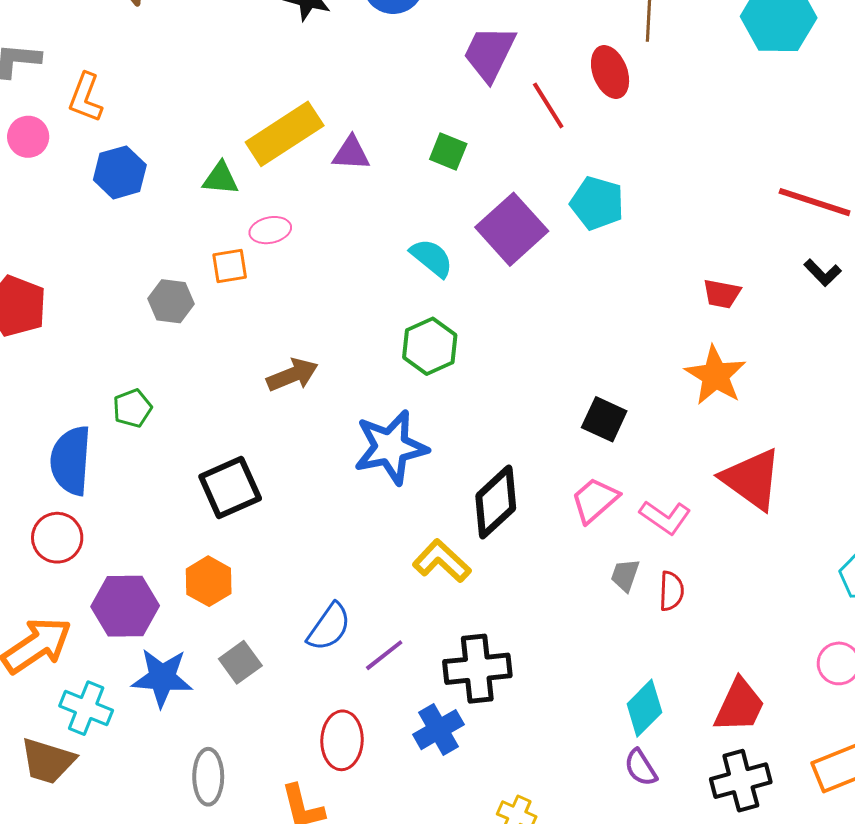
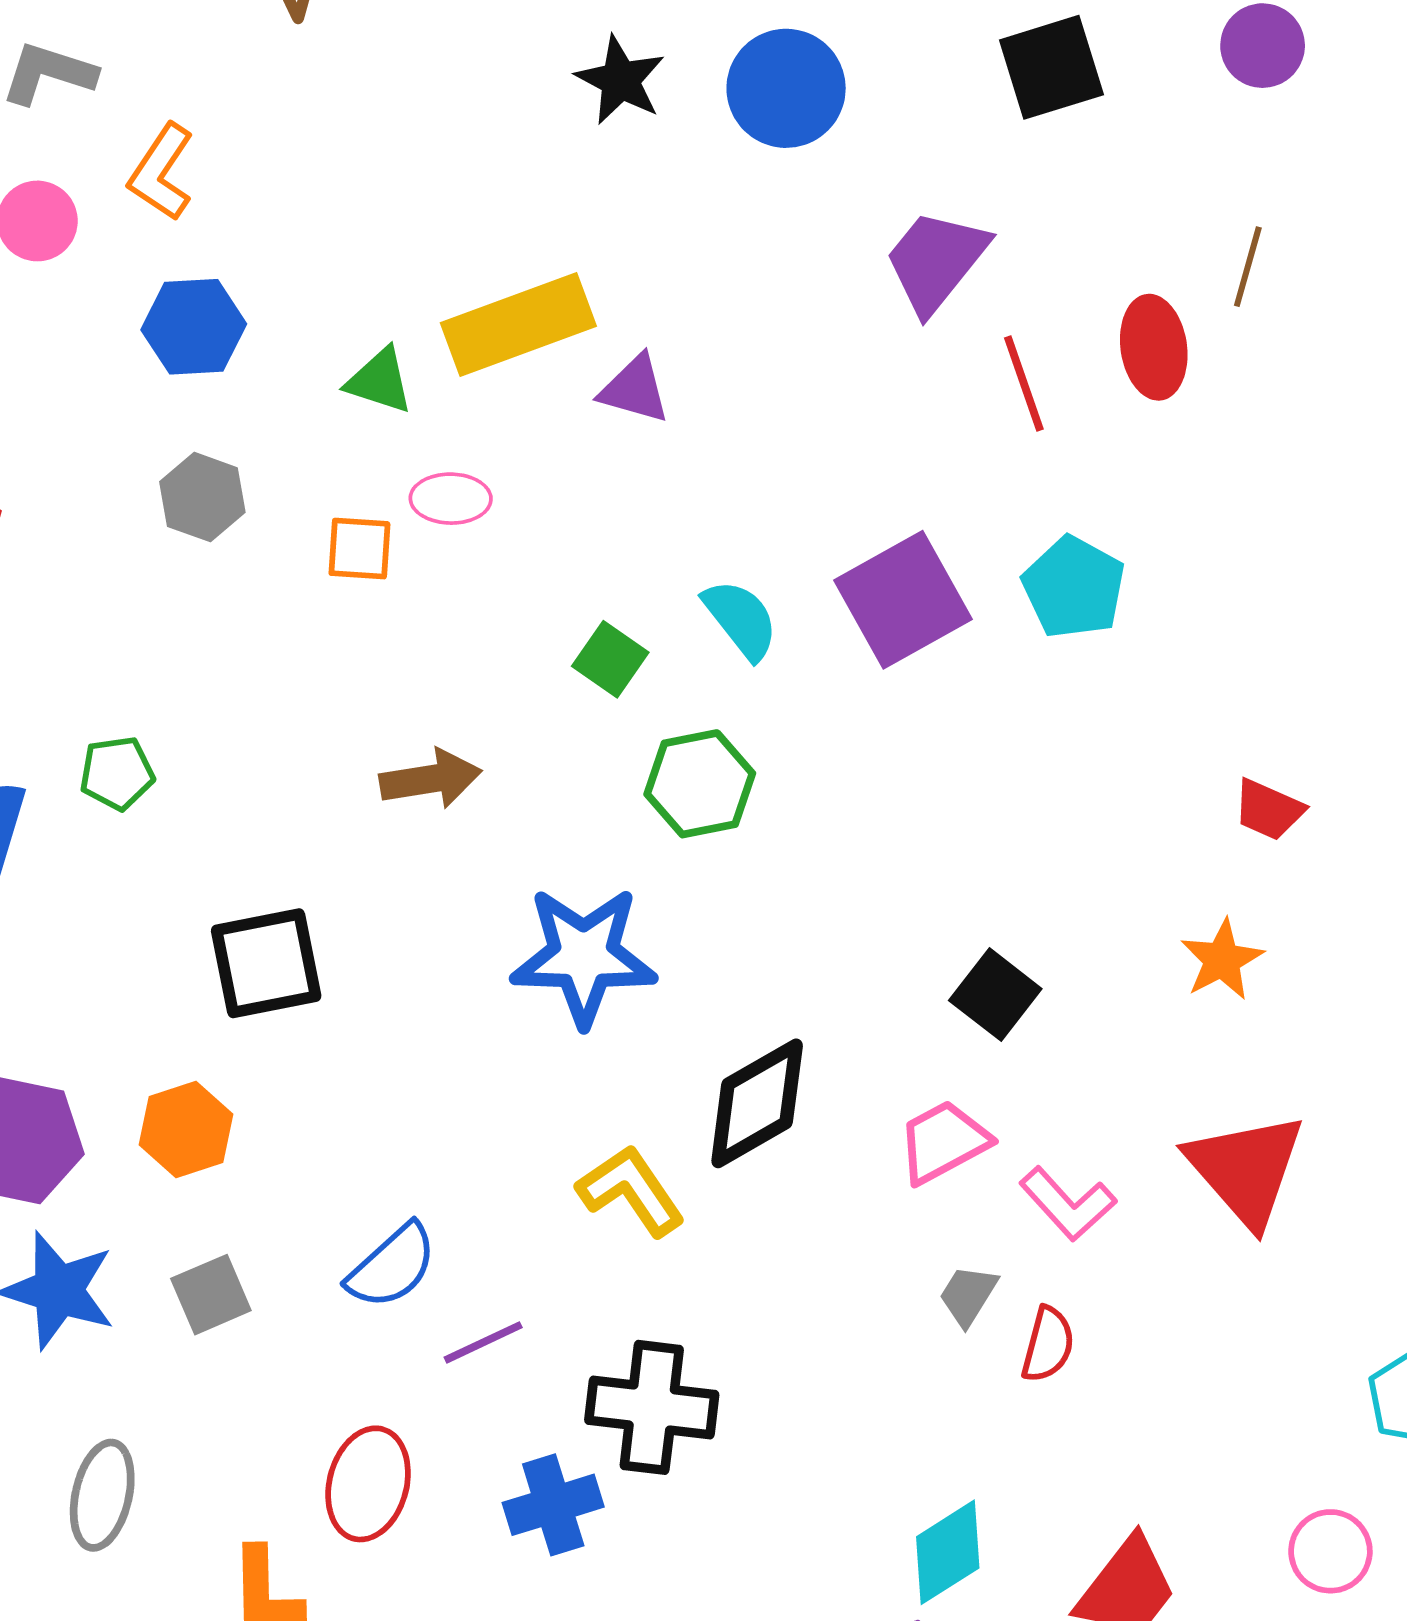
green square: (448, 151) -> (610, 659), moved
gray hexagon: (171, 301) -> (202, 497), moved
orange star: (715, 375) -> (1222, 960), size x0.7

